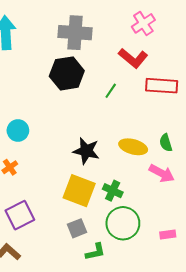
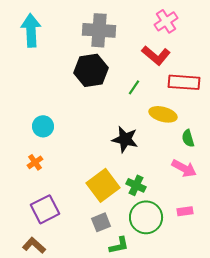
yellow ellipse: (133, 147) -> (163, 114), moved
black star: (86, 151) -> (125, 139), moved
yellow square: (79, 191) -> (103, 185), turned 32
pink rectangle: (168, 234) -> (185, 211), moved

